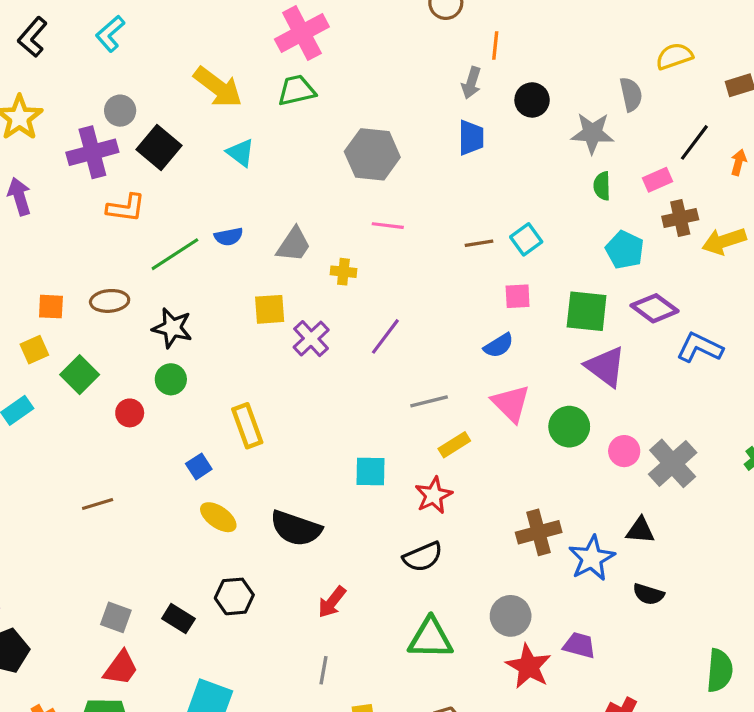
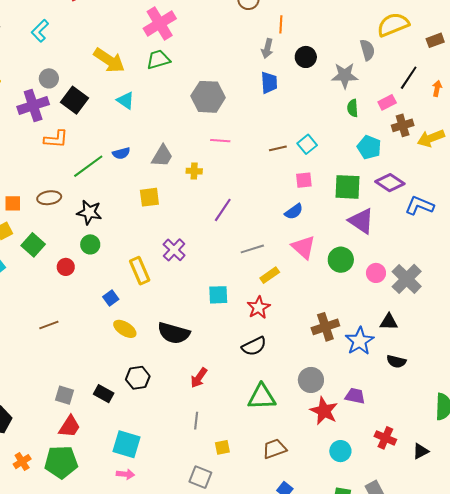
yellow semicircle: (674, 56) -> (393, 25), size x1.4
purple cross: (311, 339) -> (174, 250), moved

